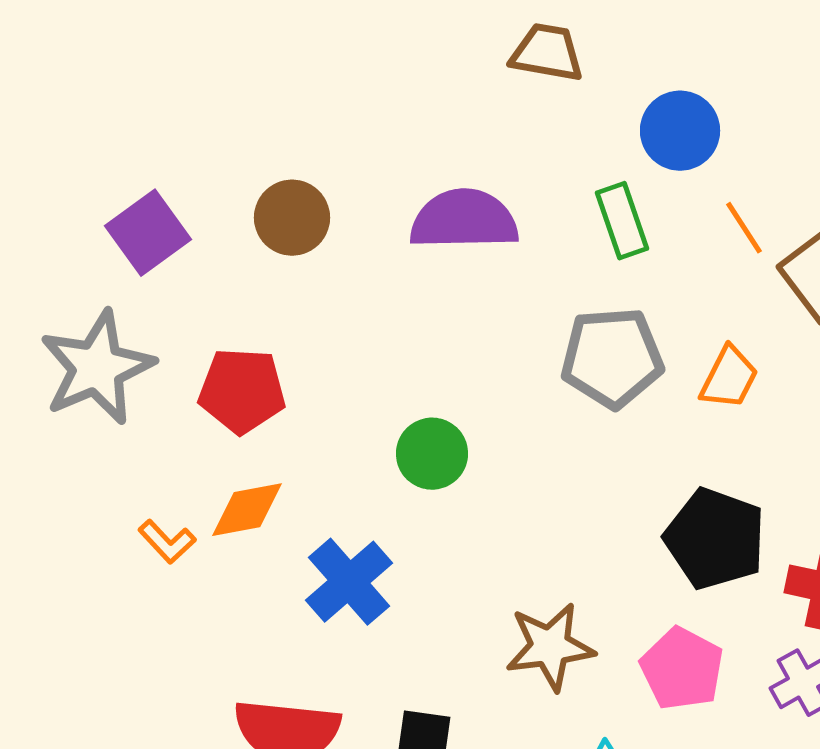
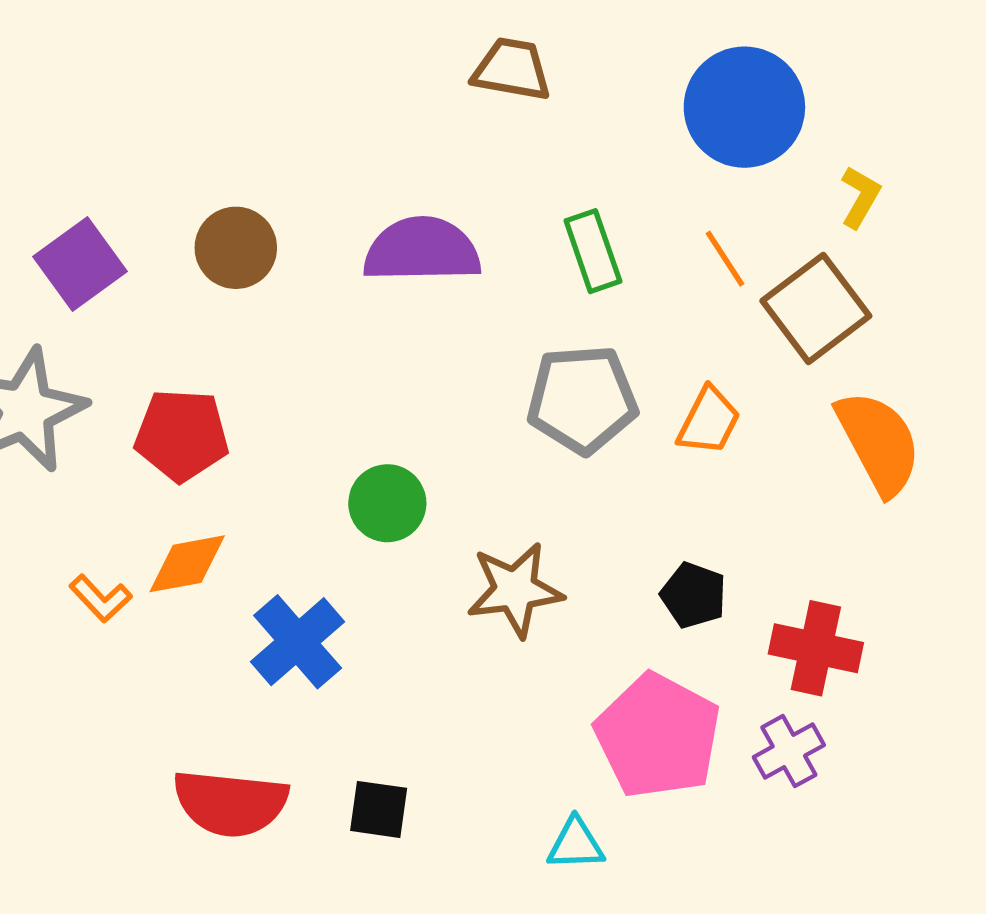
blue circle: (680, 131) -> (744, 107), moved, size x1.4
black pentagon: (715, 539) -> (694, 595), size x0.6
brown star: (550, 647) -> (515, 590), moved
pink pentagon: (682, 669) -> (658, 736), size x1.4

